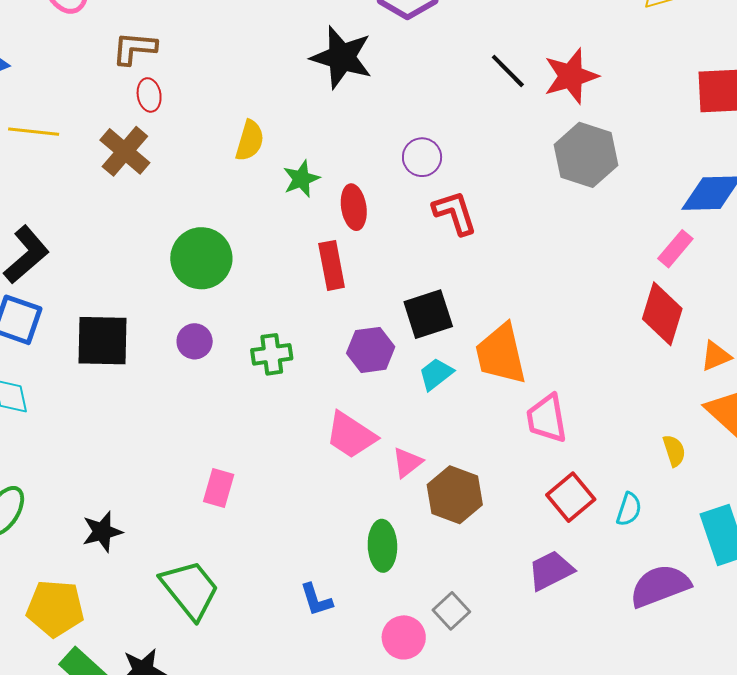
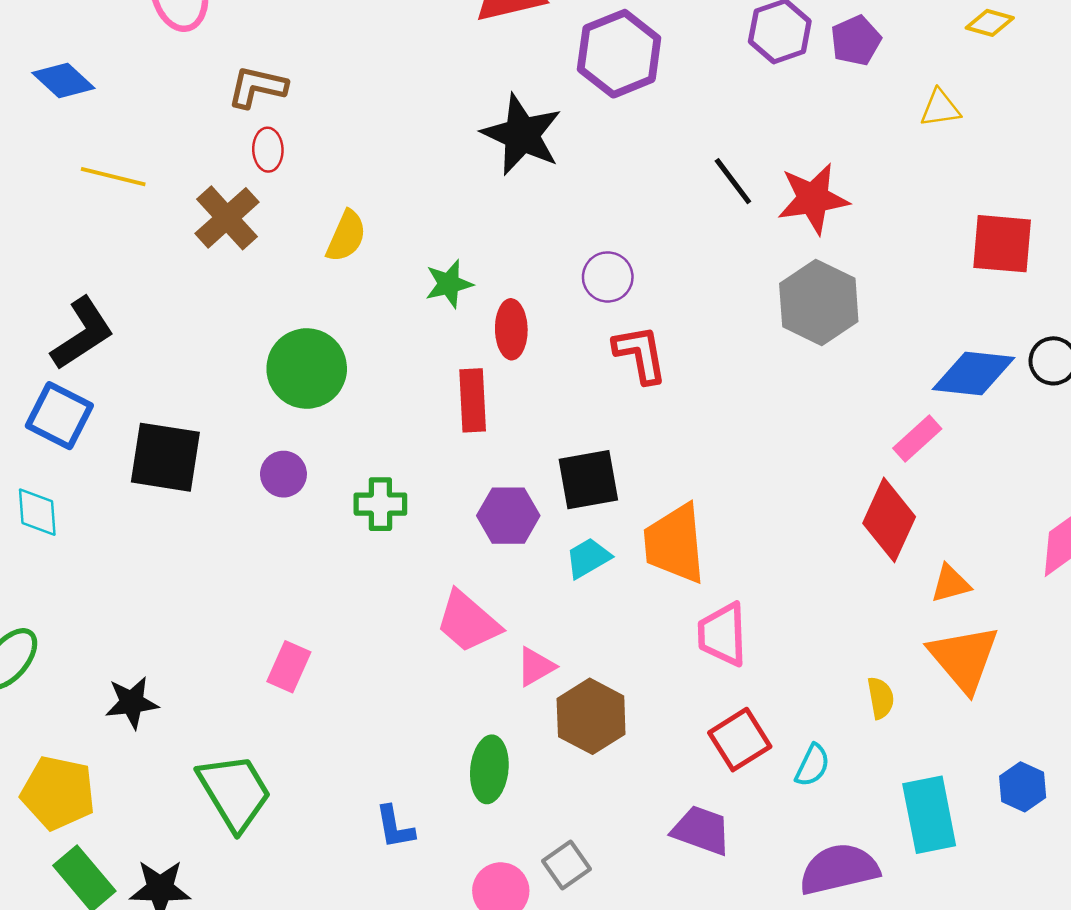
yellow semicircle: (250, 141) -> (346, 236), moved
purple trapezoid: (551, 570) -> (701, 830), turned 39

